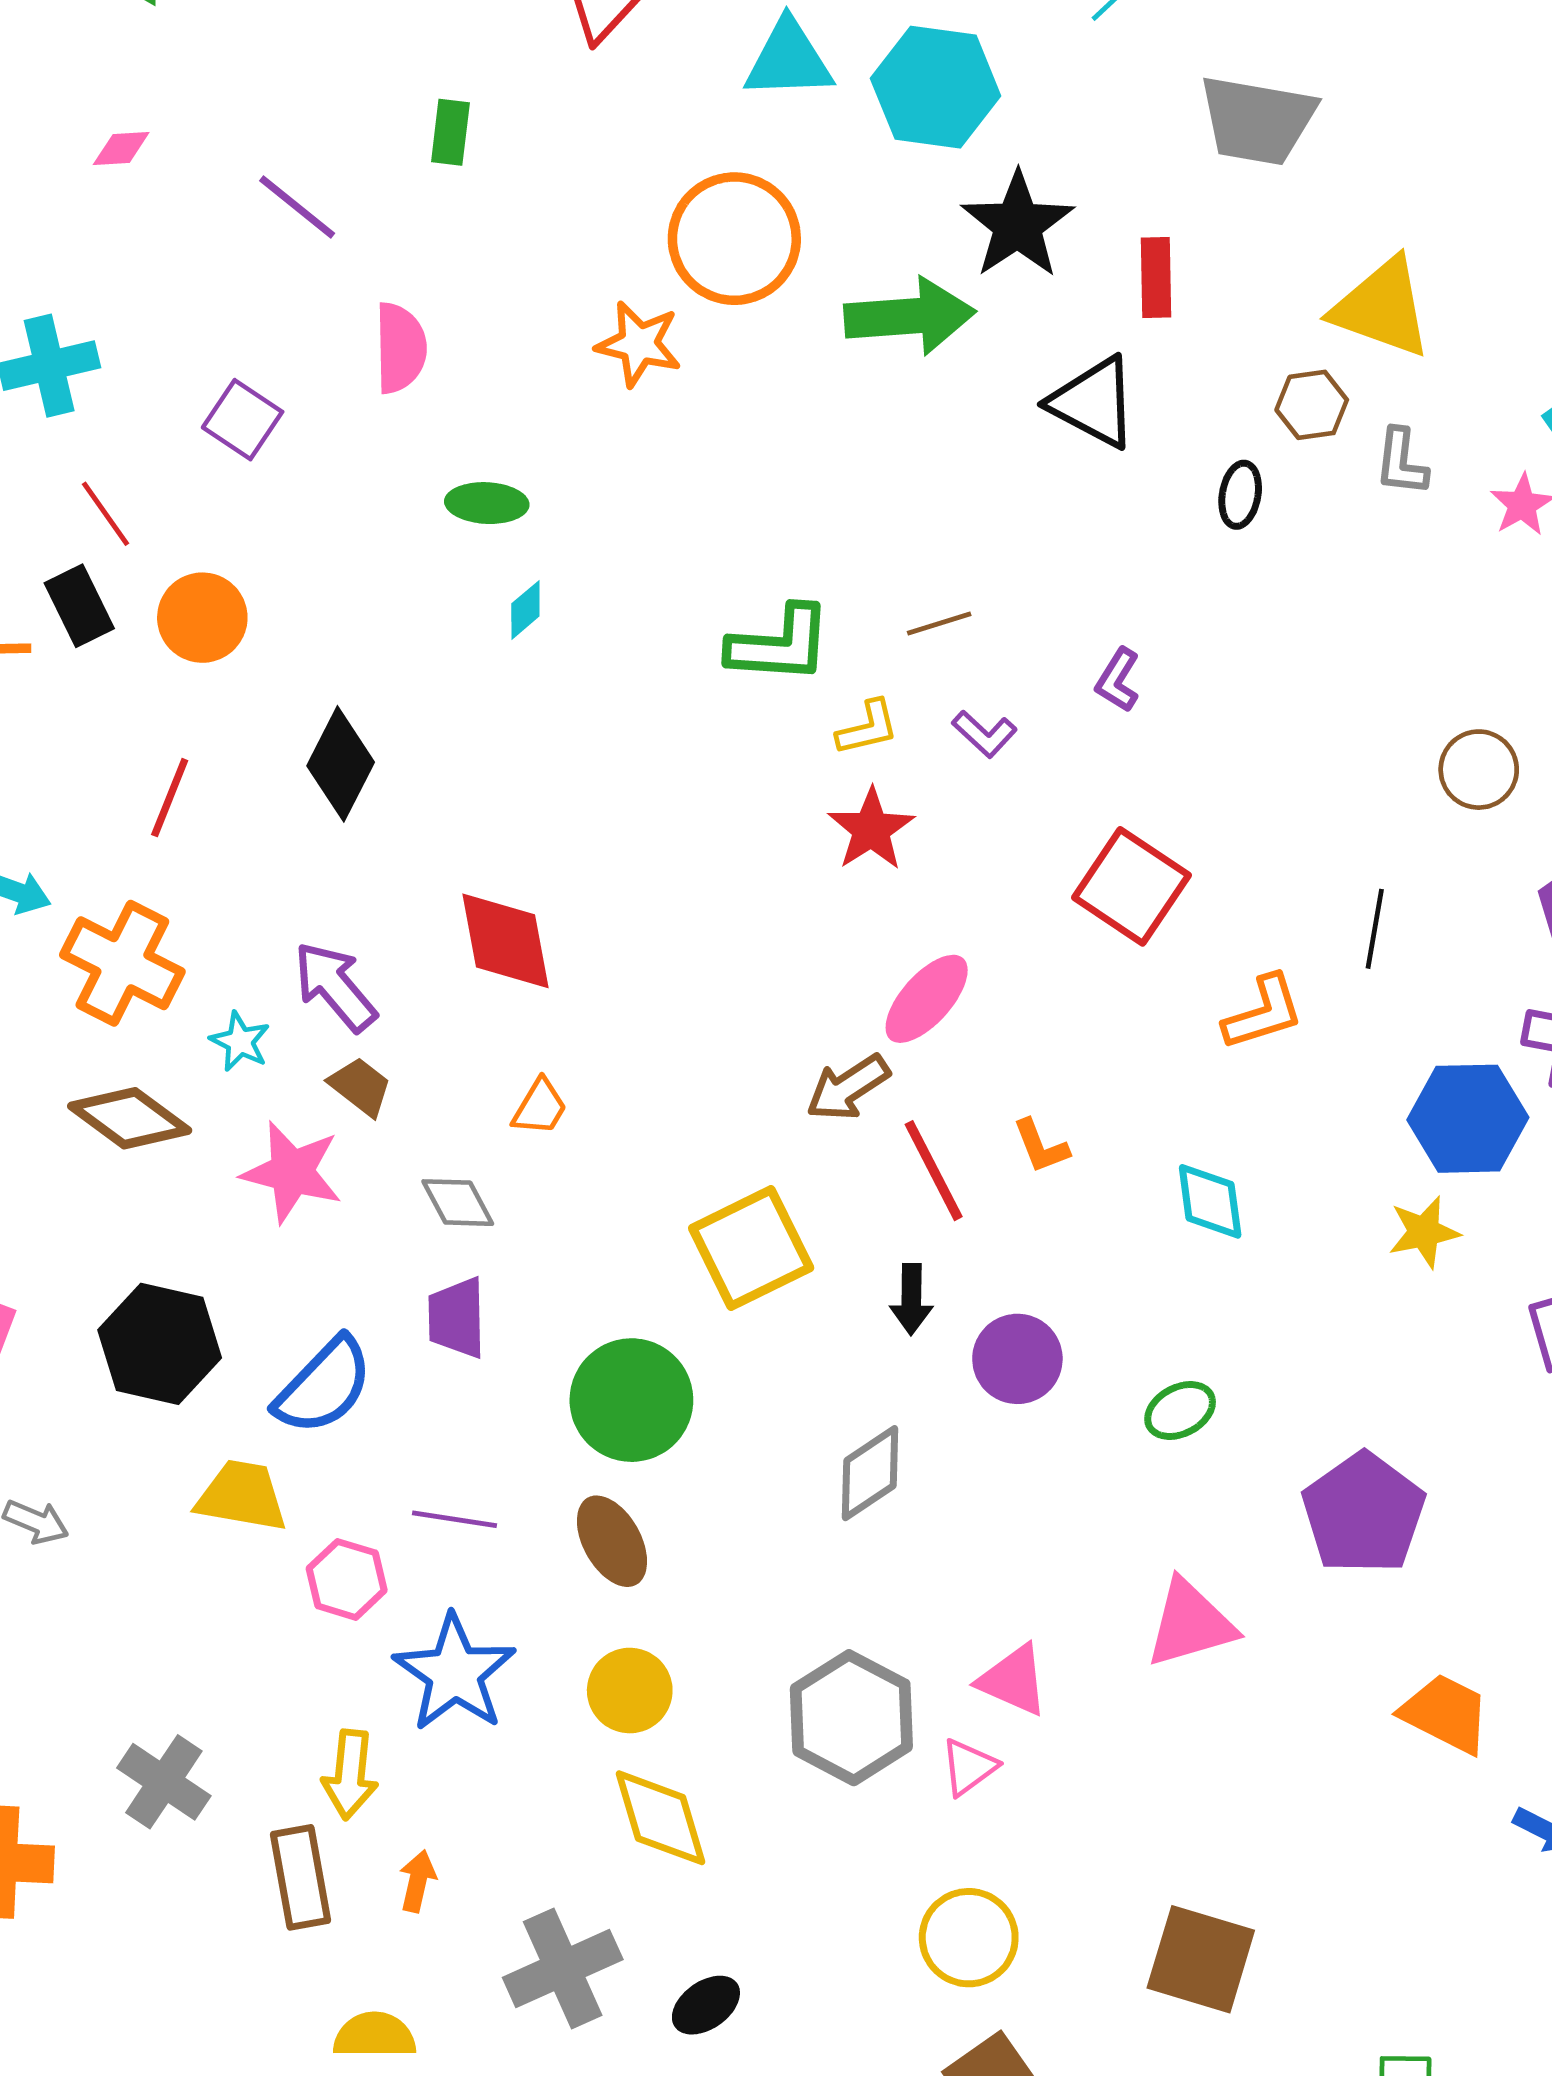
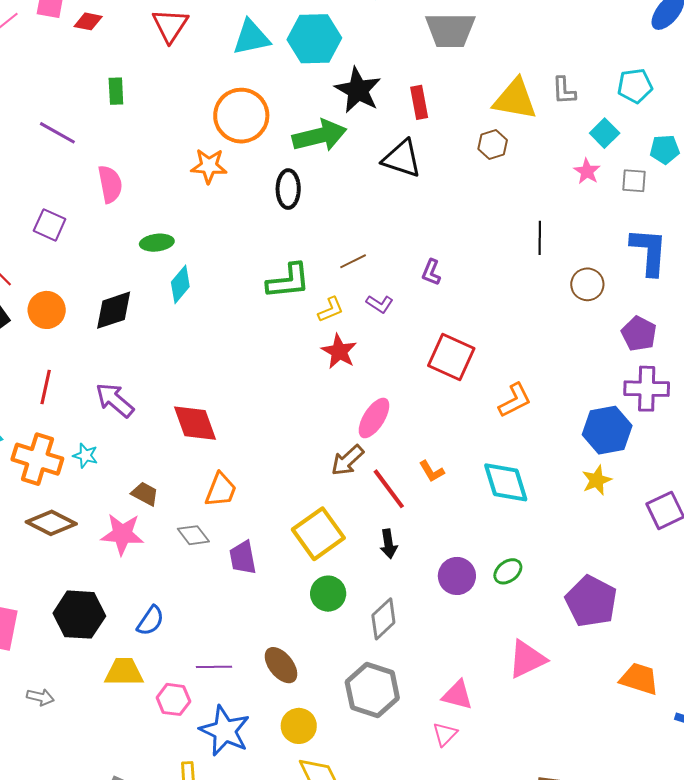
gray L-shape: (1401, 462) -> (564, 91), moved
black ellipse: (1240, 495) -> (288, 189), moved, size x1.4
cyan diamond: (525, 610) -> (180, 284), size x1.5
black diamond: (341, 764) -> (114, 310), moved, turned 54
black line: (1375, 929) -> (540, 238), moved
purple arrow: (335, 987) -> (115, 400), moved
cyan star: (240, 1042) -> (85, 456), moved
orange trapezoid: (540, 1107) -> (221, 490), size x1.4
cyan diamond: (1210, 1201) -> (506, 482), size x1.4
purple trapezoid: (457, 1318) -> (243, 558), moved
purple circle: (1017, 1359) -> (457, 576), moved
blue semicircle: (324, 1386) -> (150, 621), size x0.7
green circle: (631, 1400) -> (328, 594), moved, size x0.7
gray hexagon: (851, 1718) -> (372, 690), moved

